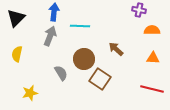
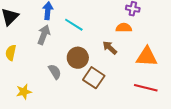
cyan line: (80, 26) -> (74, 25), turned 30
orange semicircle: (152, 30) -> (124, 28), moved
orange triangle: (153, 58) -> (147, 57), size x1.6

